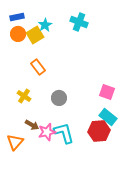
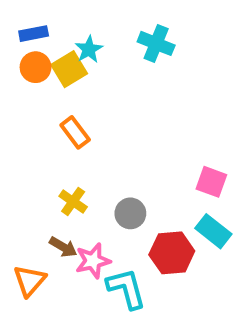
yellow cross: (24, 96) -> (73, 202), moved
gray circle: (59, 98) -> (130, 213), moved
red hexagon: (99, 131) -> (172, 253), moved
cyan L-shape: (64, 133) -> (126, 288), moved

